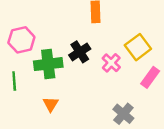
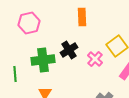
pink hexagon: (21, 40) -> (29, 23), moved

